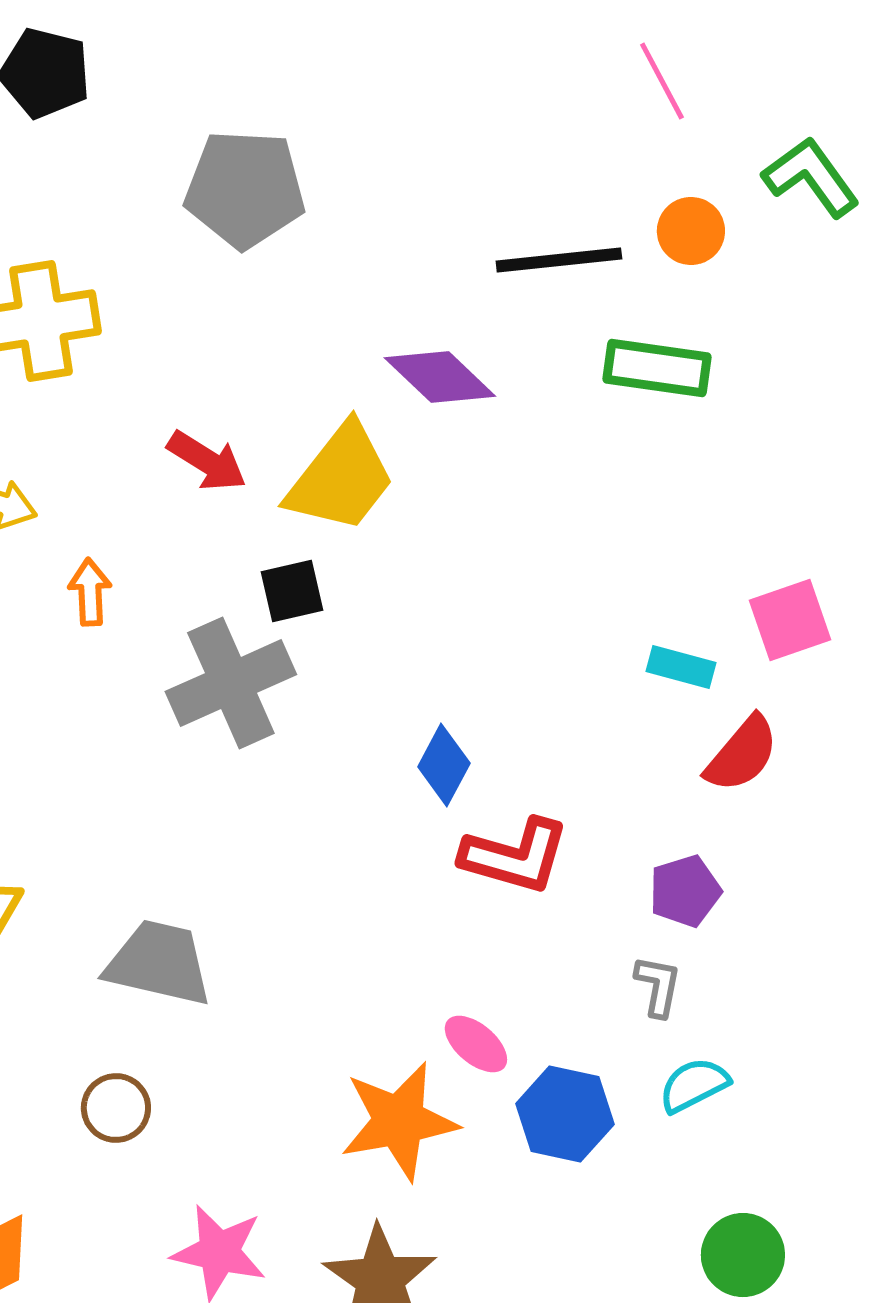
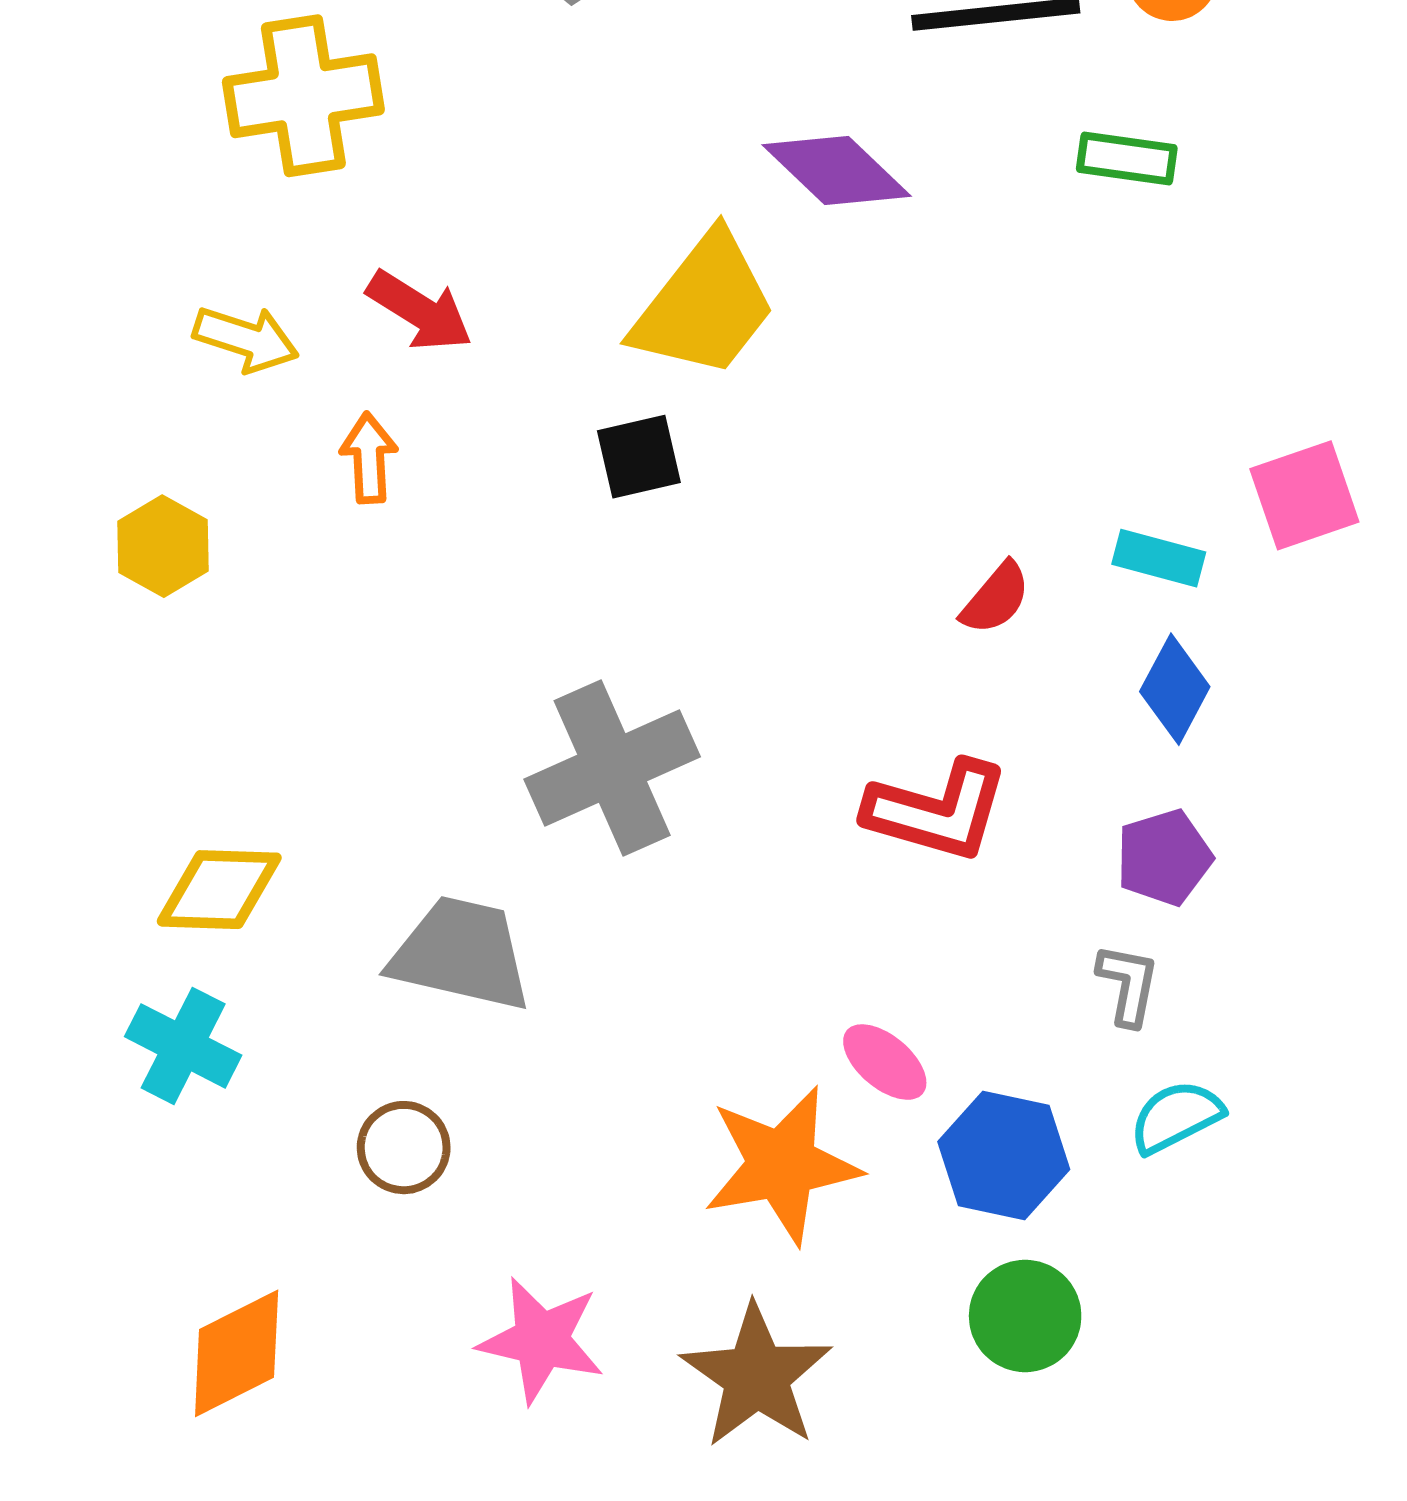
green rectangle: (657, 368) -> (1127, 159), size x0.7
red arrow: (207, 461) -> (420, 311), moved
gray cross: (231, 683) -> (612, 768), moved
red semicircle: (742, 754) -> (996, 598), moved, size x0.7
blue diamond: (444, 765) -> (1175, 689), moved
green circle: (743, 1255) -> (1025, 1316), moved

